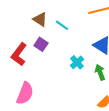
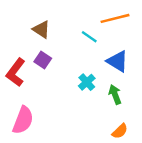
cyan line: (62, 25) -> (89, 37), moved

